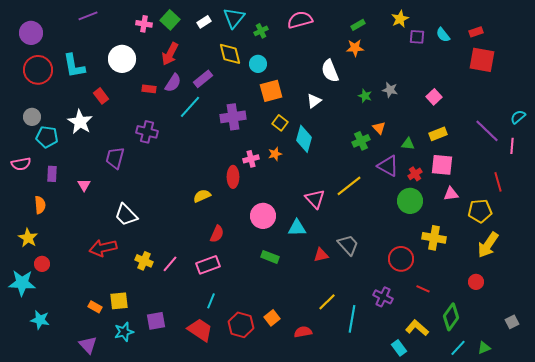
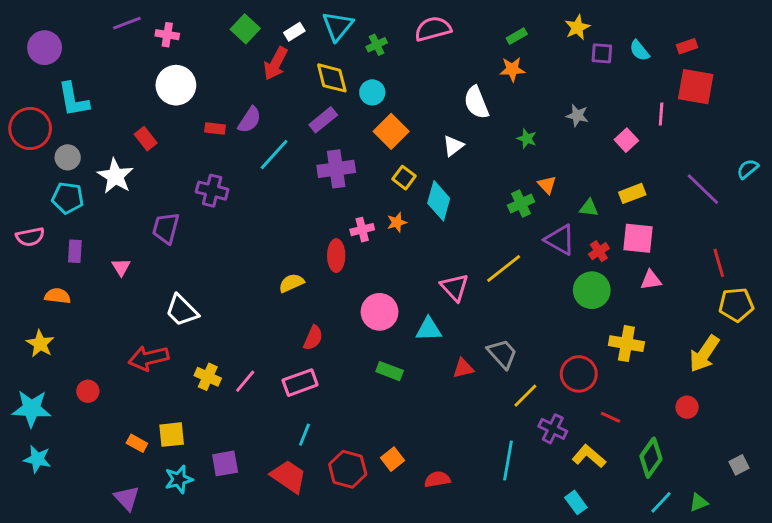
pink cross: (144, 24) -> (167, 35), moved
red arrow: (170, 54) -> (276, 64), moved
cyan L-shape: (74, 66) -> (73, 100), moved
red circle: (38, 70) -> (30, 128), moved
purple rectangle: (203, 79) -> (323, 120), moved
gray star: (390, 90) -> (577, 116), moved
orange square: (271, 91) -> (391, 131), turned -30
gray circle: (32, 117) -> (68, 157), moved
pink line: (512, 146) -> (661, 114), moved
orange semicircle: (40, 205) -> (58, 296), turned -78
yellow pentagon: (480, 211) -> (736, 305), moved
red circle: (42, 264) -> (88, 391), moved
yellow line: (327, 302) -> (525, 396), moved
cyan star: (40, 320) -> (37, 459), moved
yellow L-shape: (417, 328) -> (589, 456), moved

